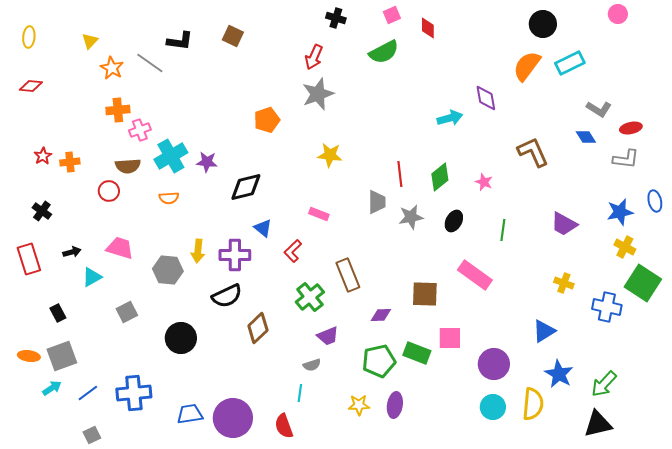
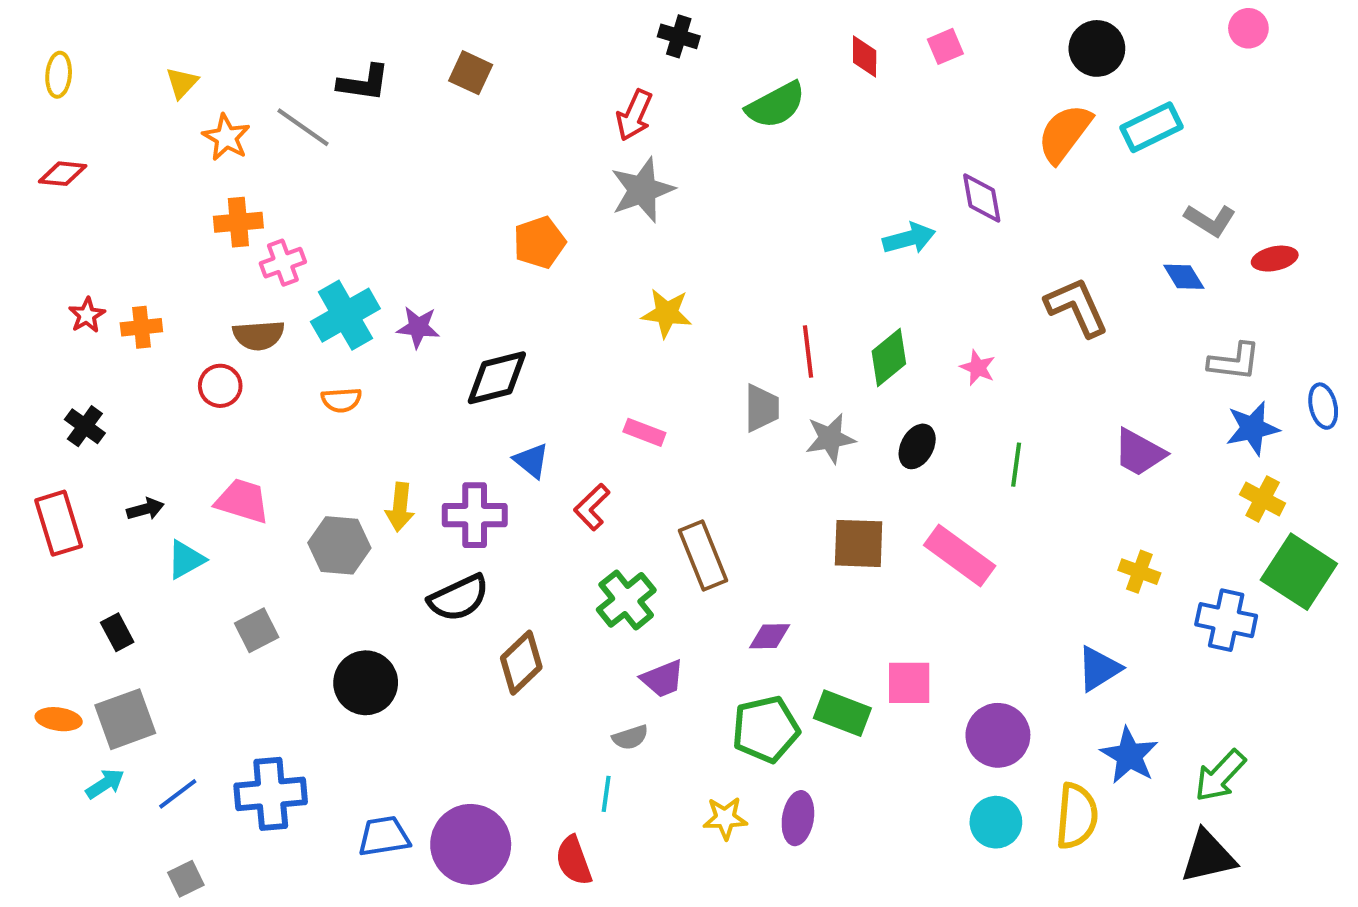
pink square: (392, 15) -> (945, 46), moved
gray L-shape: (626, 159) -> (1234, 362), moved
brown square: (425, 294) -> (859, 543), moved

